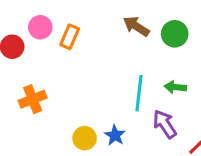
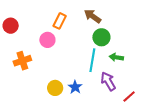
pink circle: (40, 27) -> (47, 40), moved
green circle: (175, 34) -> (101, 37), moved
orange rectangle: (70, 37) -> (60, 21), moved

